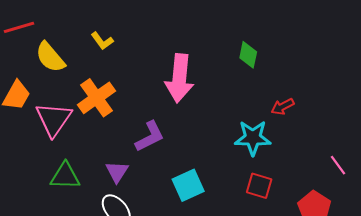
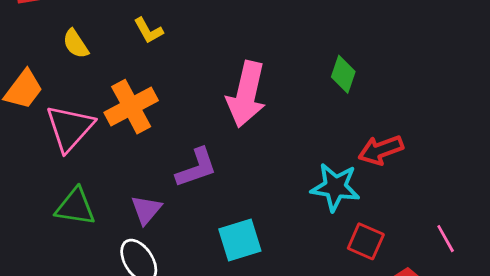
yellow semicircle: (50, 57) -> (76, 44), size x0.7
red arrow: (283, 107) -> (381, 150), size x1.4
red square: (259, 186) -> (366, 241), moved

